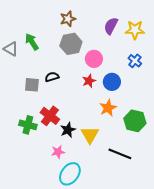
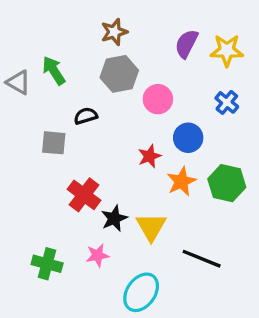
black semicircle: (52, 77) -> (86, 116), moved
red star: (89, 81) -> (150, 156), moved
green hexagon: (135, 121) -> (227, 183), moved
green cross: (28, 125) -> (47, 264), moved
cyan ellipse: (70, 174) -> (141, 292), moved

